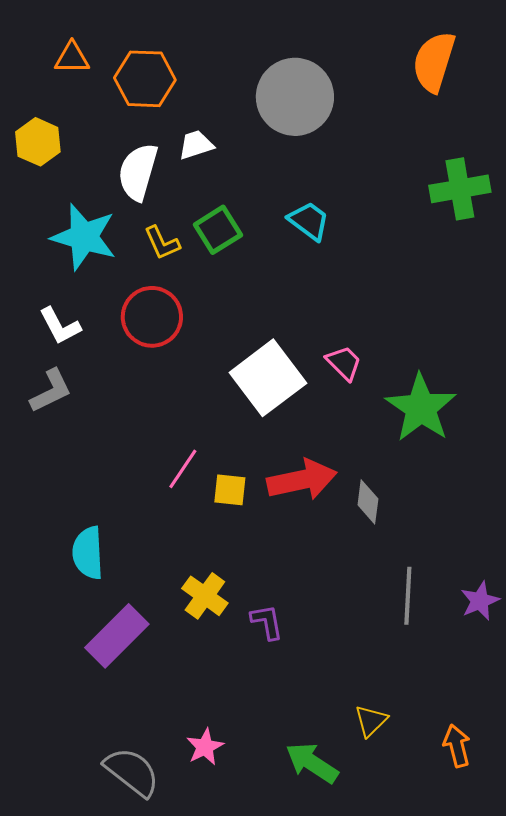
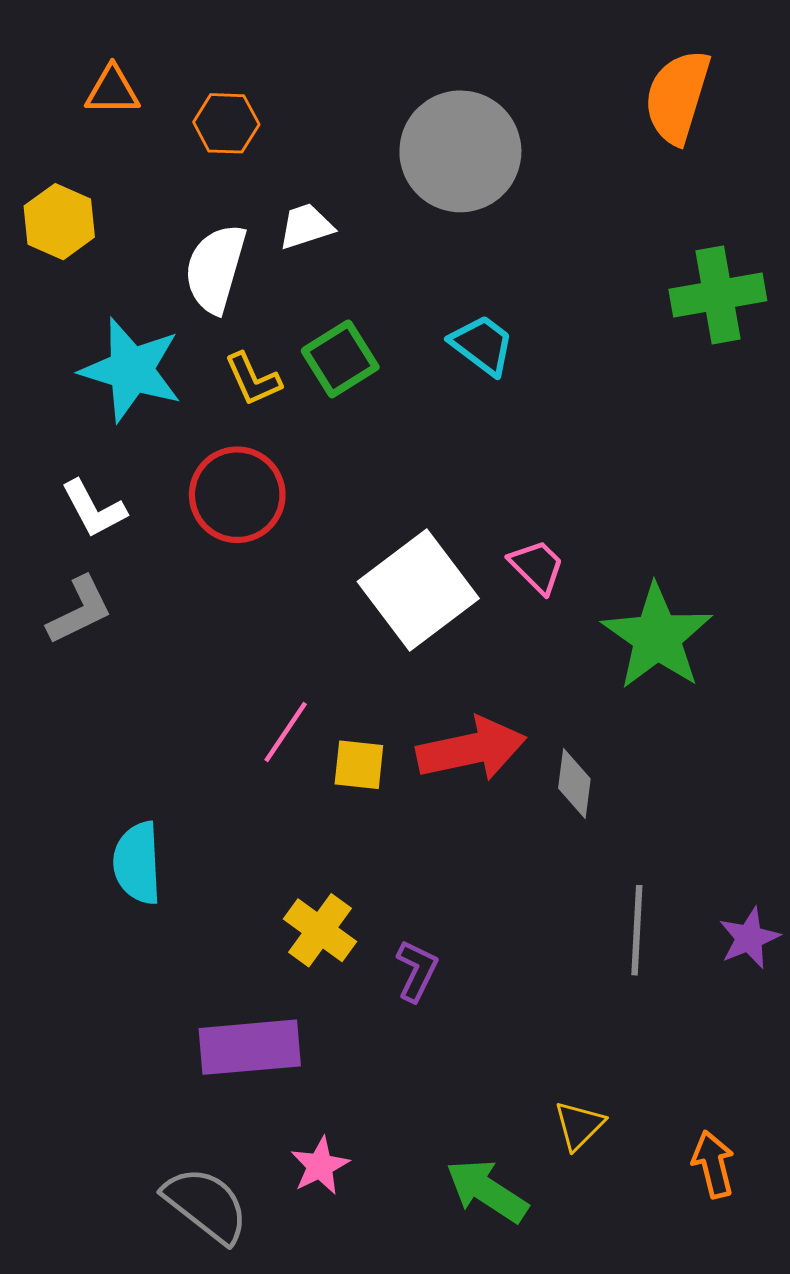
orange hexagon: (145, 79) -> (226, 123), size x0.7
purple L-shape: (267, 622) -> (417, 971), turned 36
purple rectangle: (117, 636) -> (250, 1047), moved, turned 40

